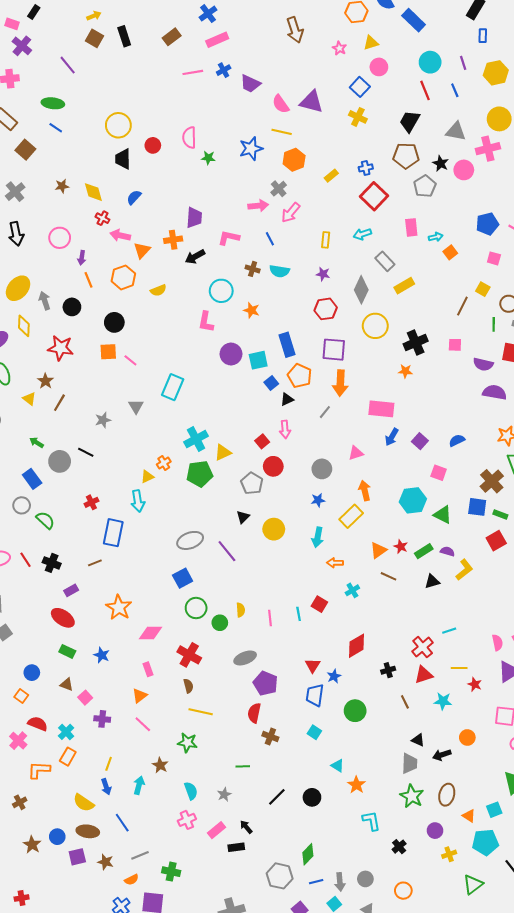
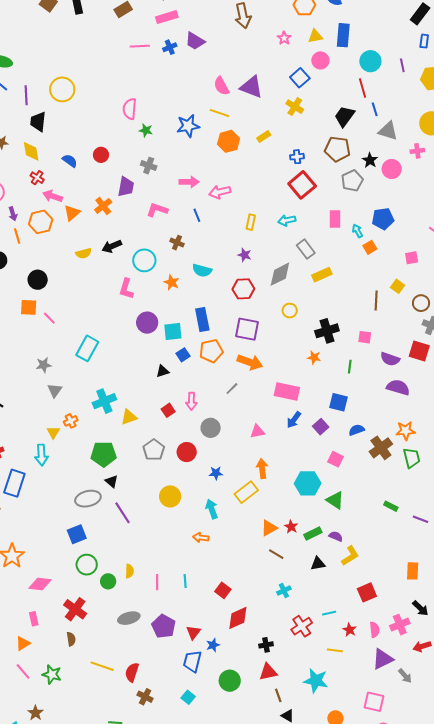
blue rectangle: (414, 20) -> (343, 35), moved, turned 45
purple line: (68, 65) -> (26, 95), moved, turned 30
purple trapezoid: (250, 84) -> (195, 41), moved
blue line: (455, 90) -> (375, 109), moved
red circle: (153, 145) -> (101, 155), moved
pink cross: (488, 149) -> (417, 151), size x0.6
black trapezoid: (123, 159) -> (38, 122), moved
yellow rectangle: (331, 176) -> (264, 137), moved
gray cross: (279, 189) -> (149, 166), moved, turned -35
blue semicircle: (134, 197) -> (70, 161), turned 77
pink arrow: (291, 213) -> (220, 192), turned 30
blue pentagon: (487, 224) -> (383, 219), moved
cyan arrow: (436, 237) -> (357, 231), turned -112
orange cross: (173, 240) -> (103, 206), turned -36
black arrow: (195, 257) -> (112, 246), moved
purple arrow: (82, 258) -> (13, 214), turned -32
pink square: (494, 258) -> (412, 258), turned -32
cyan semicircle: (280, 271) -> (202, 270), moved
orange hexagon: (123, 277) -> (41, 222), moved
gray diamond: (361, 290) -> (280, 274), turned 32
brown line: (462, 306) -> (376, 301), turned -30
green line: (494, 324) -> (350, 367), moved
yellow circle: (375, 326) -> (290, 311), size x0.6
orange pentagon: (300, 376) -> (211, 351), turned 30
orange arrow: (340, 383) -> (250, 362), turned -80
black triangle: (287, 399) -> (162, 371), moved
gray triangle: (136, 406) -> (55, 390), moved
gray star: (103, 420) -> (44, 365), moved
red circle: (273, 466) -> (187, 452), moved
gray circle: (322, 469) -> (211, 428), moved
green pentagon: (200, 474) -> (104, 454), moved
yellow triangle: (147, 477) -> (53, 432), turned -40
brown cross: (492, 481) -> (381, 448), moved
blue square: (477, 507) -> (338, 402), moved
black triangle: (243, 517) -> (112, 481), moved, turned -40
cyan arrow: (318, 537) -> (212, 509), turned 144
red square: (496, 541) -> (367, 592), moved
orange arrow: (335, 563) -> (201, 538), moved
cyan cross: (352, 590) -> (284, 590), moved
red square: (319, 604) -> (223, 590), moved
red triangle: (424, 675) -> (268, 672), moved
purple pentagon: (265, 683) -> (164, 626), moved
red star: (475, 684) -> (350, 630), moved
cyan star: (443, 701) -> (316, 681), size x1.4
brown line: (405, 702) -> (278, 695), moved
yellow line: (201, 712) -> (102, 666), moved
green star: (187, 743) -> (52, 674), moved

